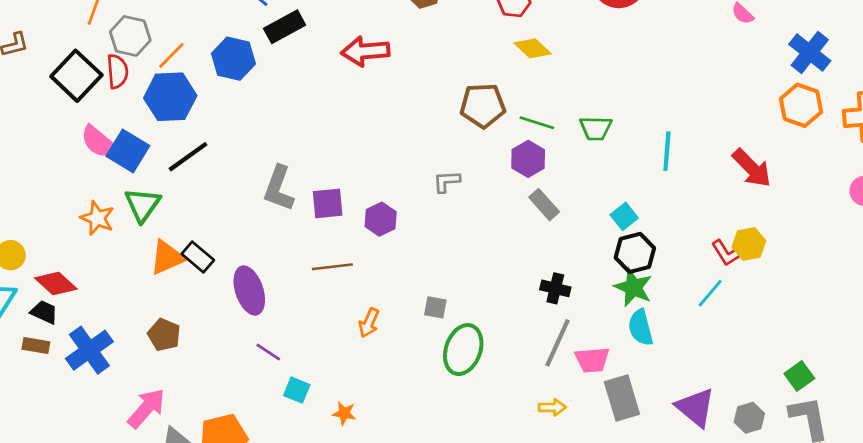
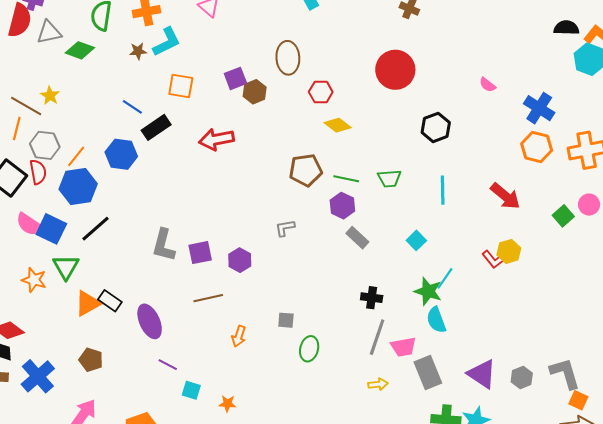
black hexagon: (635, 253) -> (436, 127), moved
cyan line: (710, 293) -> (445, 278), moved
green ellipse: (463, 350) -> (309, 349), size x0.7
green square: (799, 376) -> (563, 216), moved

